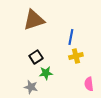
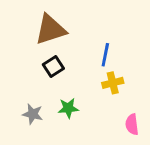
black square: (36, 57) -> (53, 67), moved
gray star: (31, 87) -> (33, 114), moved

